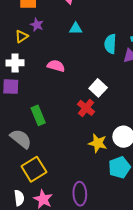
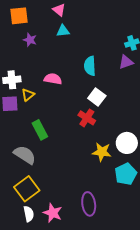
cyan triangle: (76, 29) -> (63, 31), moved
yellow triangle: (22, 36) -> (28, 95), moved
cyan semicircle: (110, 44) -> (90, 66), moved
yellow square: (34, 169) -> (27, 189), moved

